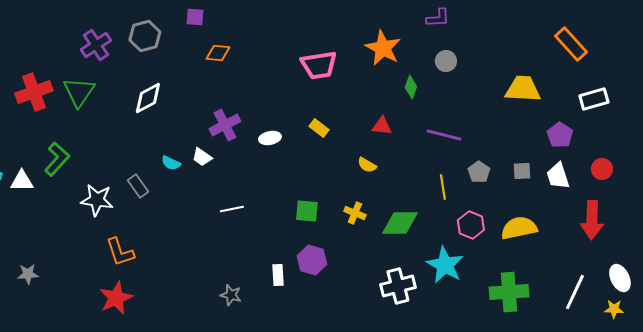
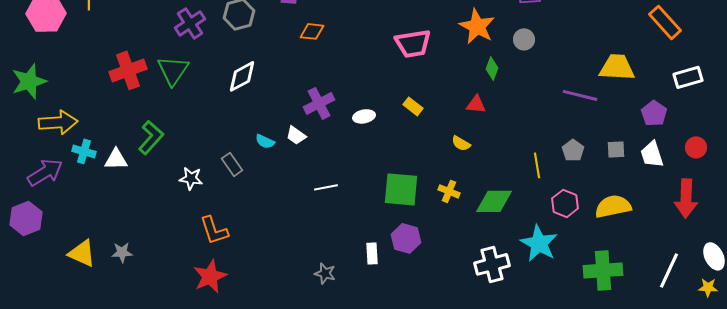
gray circle: (446, 61) -> (524, 39), moved
green diamond: (411, 87) -> (492, 68), moved
purple line: (444, 135) -> (580, 95), moved
white star: (97, 200) -> (191, 178), size x0.7
green square: (307, 211) -> (401, 189), size x1.5

